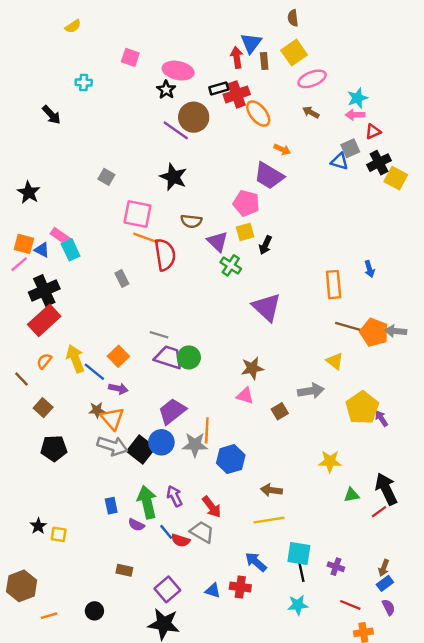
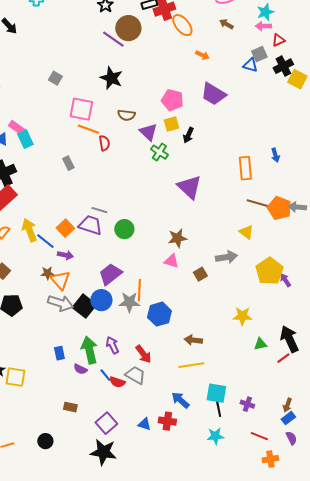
purple trapezoid: (269, 176) -> (213, 94), moved
red semicircle: (165, 255) -> (104, 143), size x0.6
purple trapezoid: (169, 357) -> (90, 225), moved
yellow square: (59, 534) -> (15, 377), size x1.5

